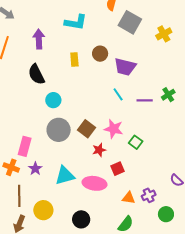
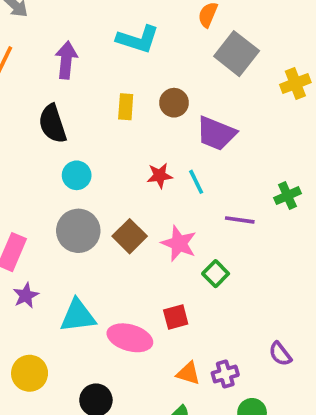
purple line: (145, 100) -> (240, 220), moved
red star: (99, 150) -> (160, 176), moved

